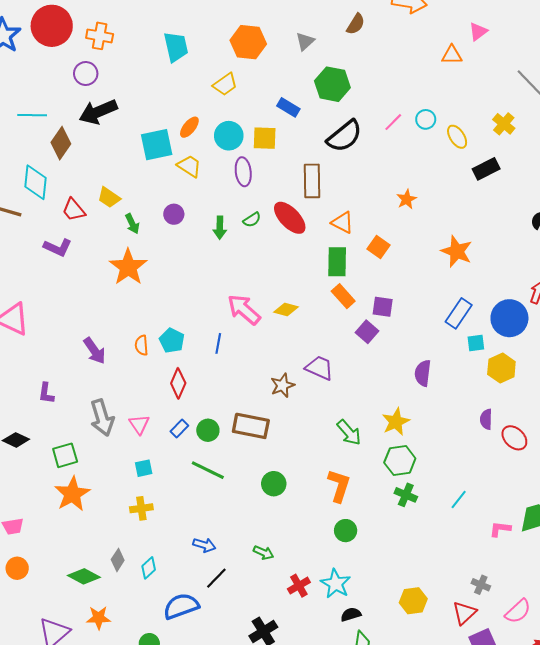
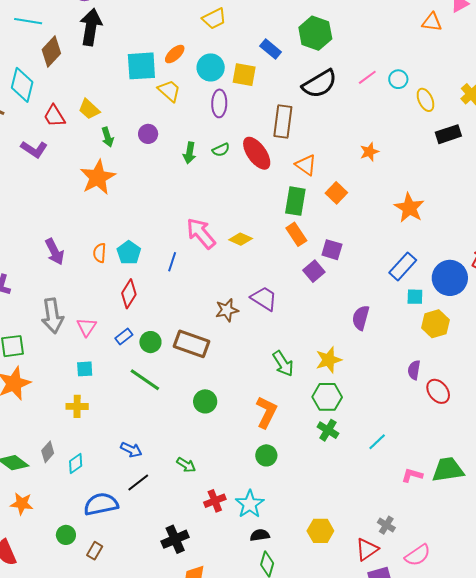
black arrow: (98, 112) -> (91, 27), turned 114

